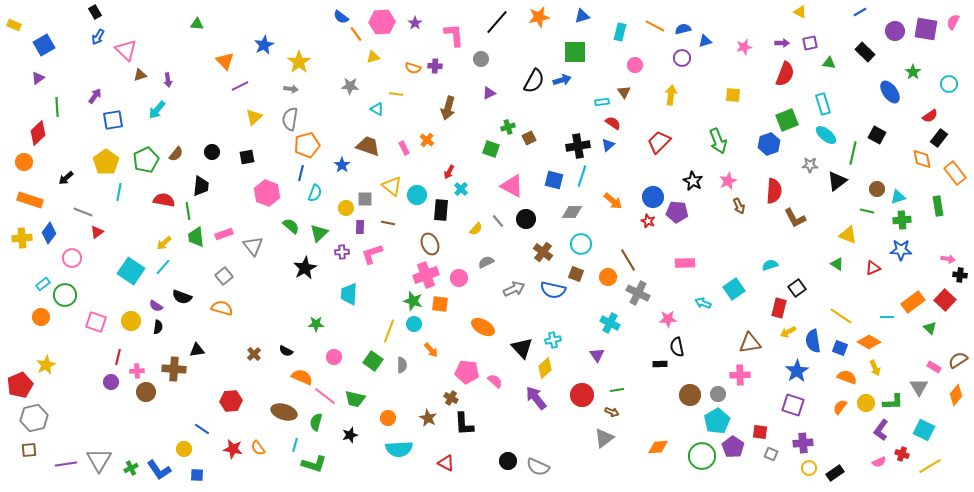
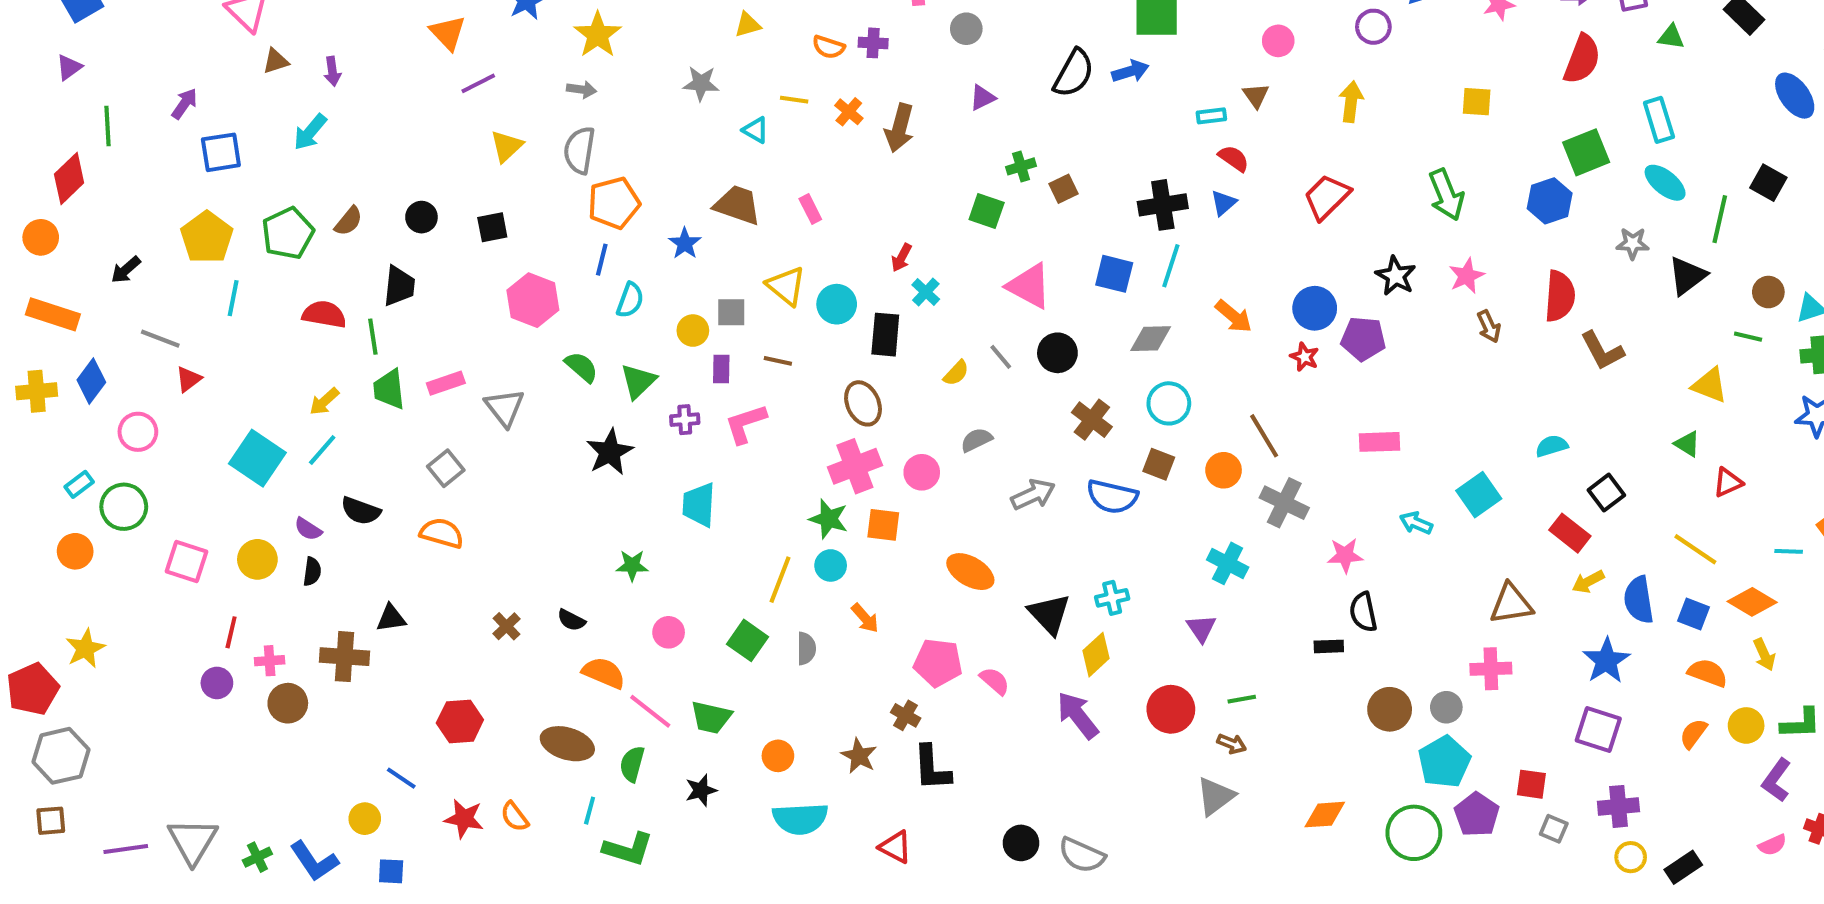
orange cross: (427, 140) -> (849, 112), moved
red triangle: (873, 268) -> (1728, 482), moved
red rectangle: (779, 308) -> (1570, 533), turned -66

